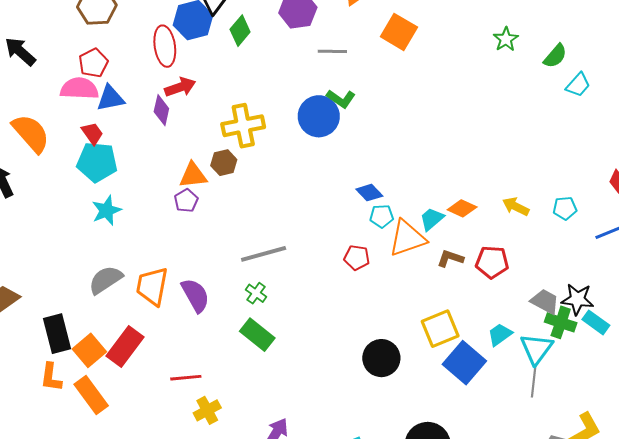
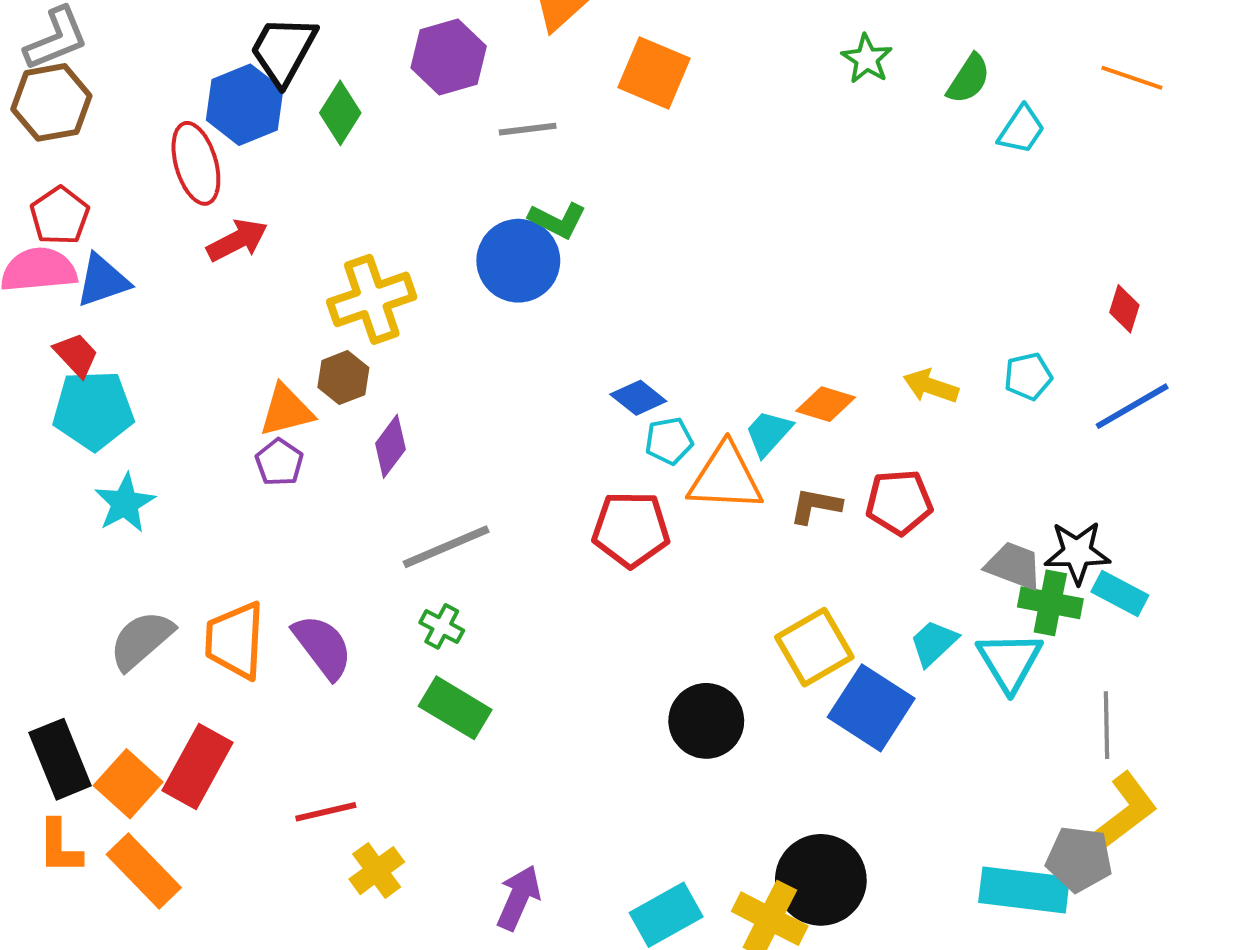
purple diamond: (161, 110) -> (390, 446), moved, turned 32
orange triangle: (407, 238) -> (725, 478), turned 30
red pentagon: (357, 258) -> (631, 529), size x1.5
gray line: (534, 381) -> (1106, 725), moved

